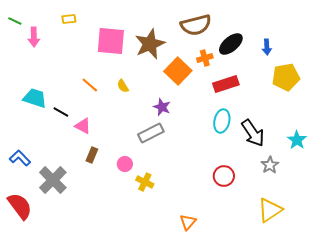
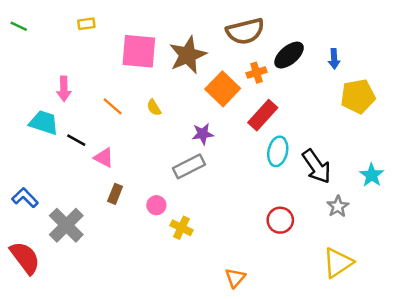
pink arrow: (34, 37) -> (64, 89), moved
red rectangle: (226, 84) -> (263, 115), moved, turned -30
purple star: (162, 107) -> (203, 134), turned -30

